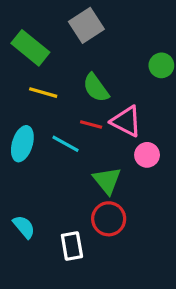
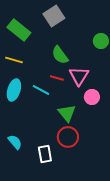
yellow line: (43, 93) -> (14, 60), moved
pink triangle: (126, 121) -> (79, 76), turned 35

